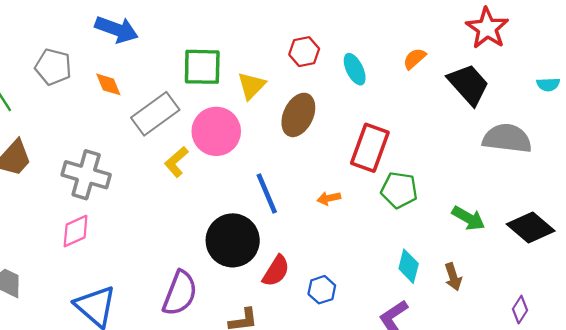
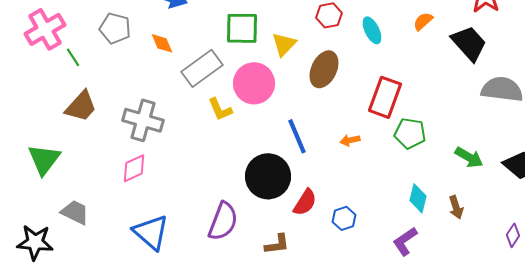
yellow L-shape: (176, 162) -> (220, 109), turned -72

